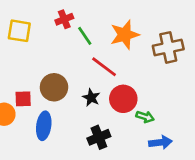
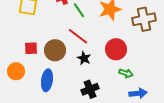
red line: (104, 67) -> (78, 36), moved
red square: (23, 99) -> (31, 48), moved
red circle: (123, 99) -> (116, 49), moved

